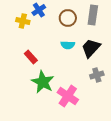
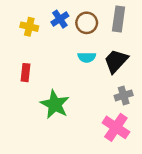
blue cross: (39, 10) -> (60, 19), moved
red rectangle: (31, 57) -> (25, 73), moved, turned 48
pink cross: (68, 96) -> (116, 127), moved

